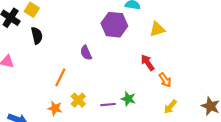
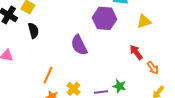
purple semicircle: (86, 53) -> (79, 45), size x1.5
orange line: (60, 77) -> (48, 75), moved

